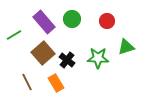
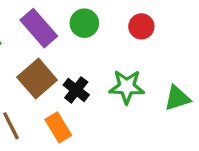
green triangle: (126, 47) -> (177, 98), moved

